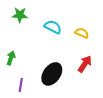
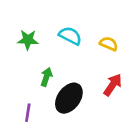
green star: (20, 15) -> (28, 40), moved
green arrow: (11, 58) -> (46, 77), moved

